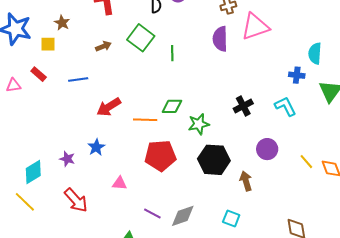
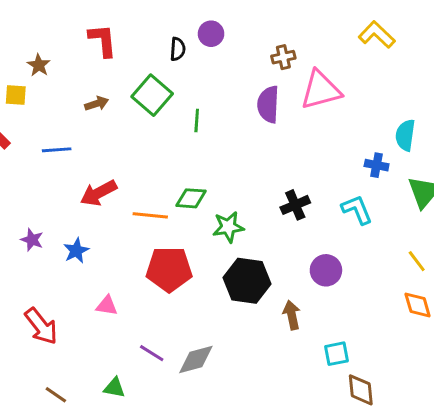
purple star: (67, 159) -> (32, 240), moved
yellow line: (306, 162) -> (417, 261), moved
cyan square: (231, 219) -> (337, 354), moved, turned -36

